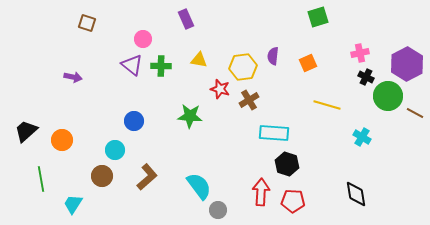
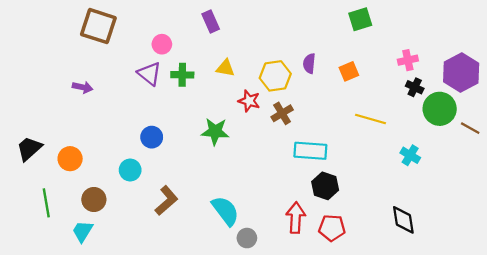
brown square: (87, 23) -> (98, 26), size x1.8
brown circle: (102, 176) -> (94, 199), moved

